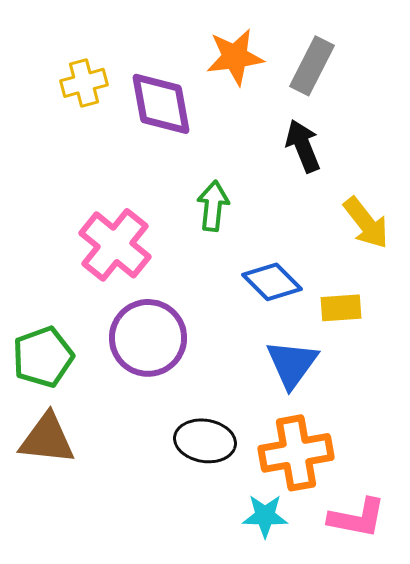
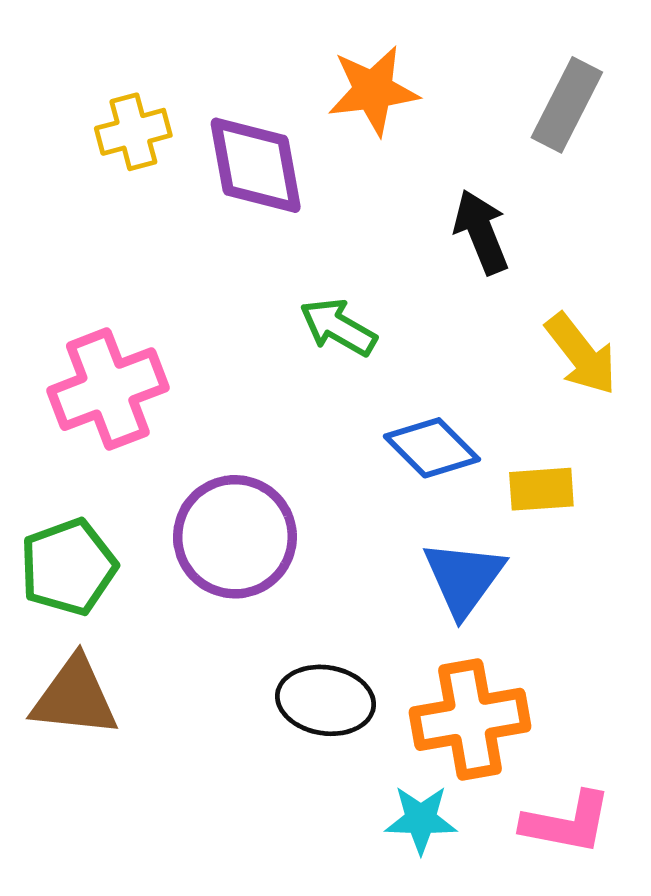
gray rectangle: (312, 66) -> (567, 105), moved
green arrow: (213, 206) -> (338, 327), turned -66
pink cross: (115, 245) -> (108, 389), moved, turned 30

